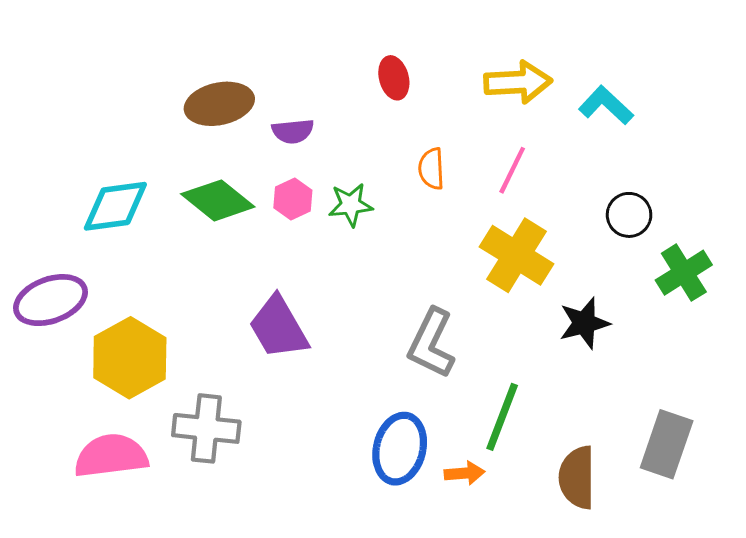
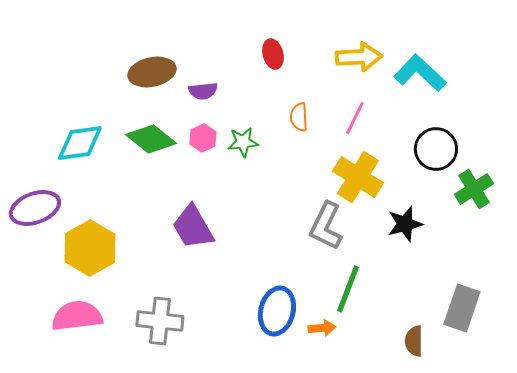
cyan L-shape: (606, 105) -> (420, 73), size x1.4
black circle: (629, 215) -> (436, 149), size x1.4
gray L-shape: (431, 343) -> (326, 226), moved
gray cross: (206, 428) -> (160, 321), moved
brown semicircle: (577, 477) -> (414, 341), moved, size x0.7

